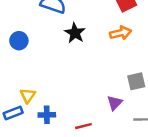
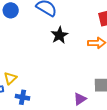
blue circle: (19, 41) -> (11, 10), moved

